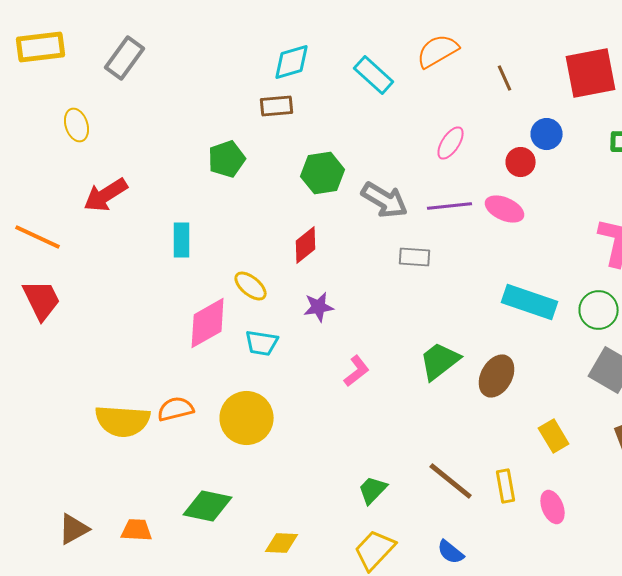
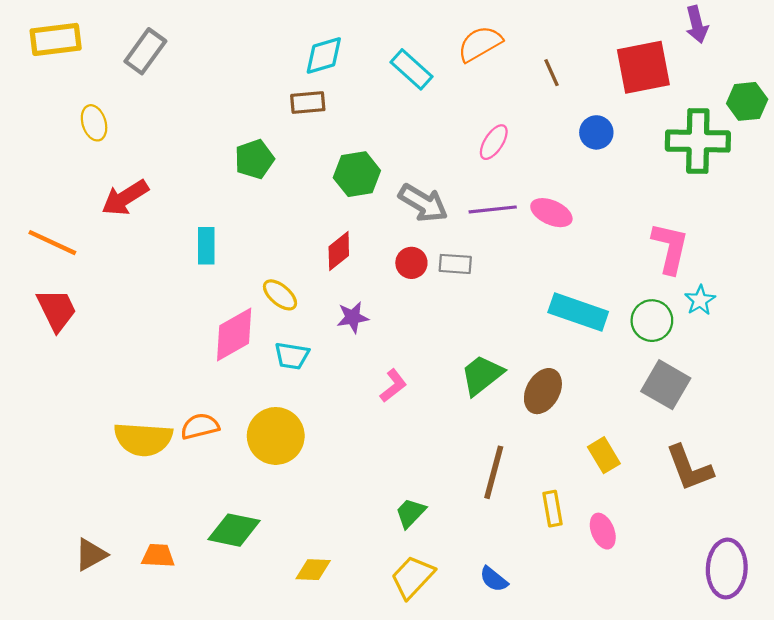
red circle: (521, 162) -> (411, 263), moved
brown line: (451, 481) -> (494, 472), moved, turned 66

